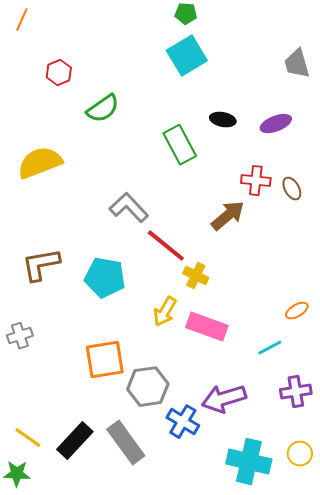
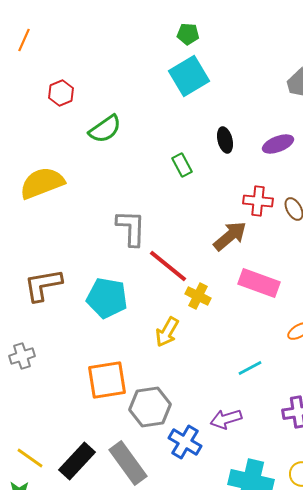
black ellipse: (223, 120) -> (225, 140), turned 65
green rectangle: (180, 145) -> (182, 165), size x0.6
gray L-shape: (129, 208) -> (131, 228), turned 45
pink rectangle: (207, 327) -> (259, 283), moved
cyan line: (270, 348) -> (250, 368), moved
purple arrow: (224, 399) -> (226, 419), size x0.7

